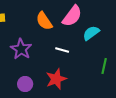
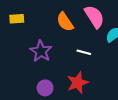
pink semicircle: (72, 16) -> (94, 17), turned -70

